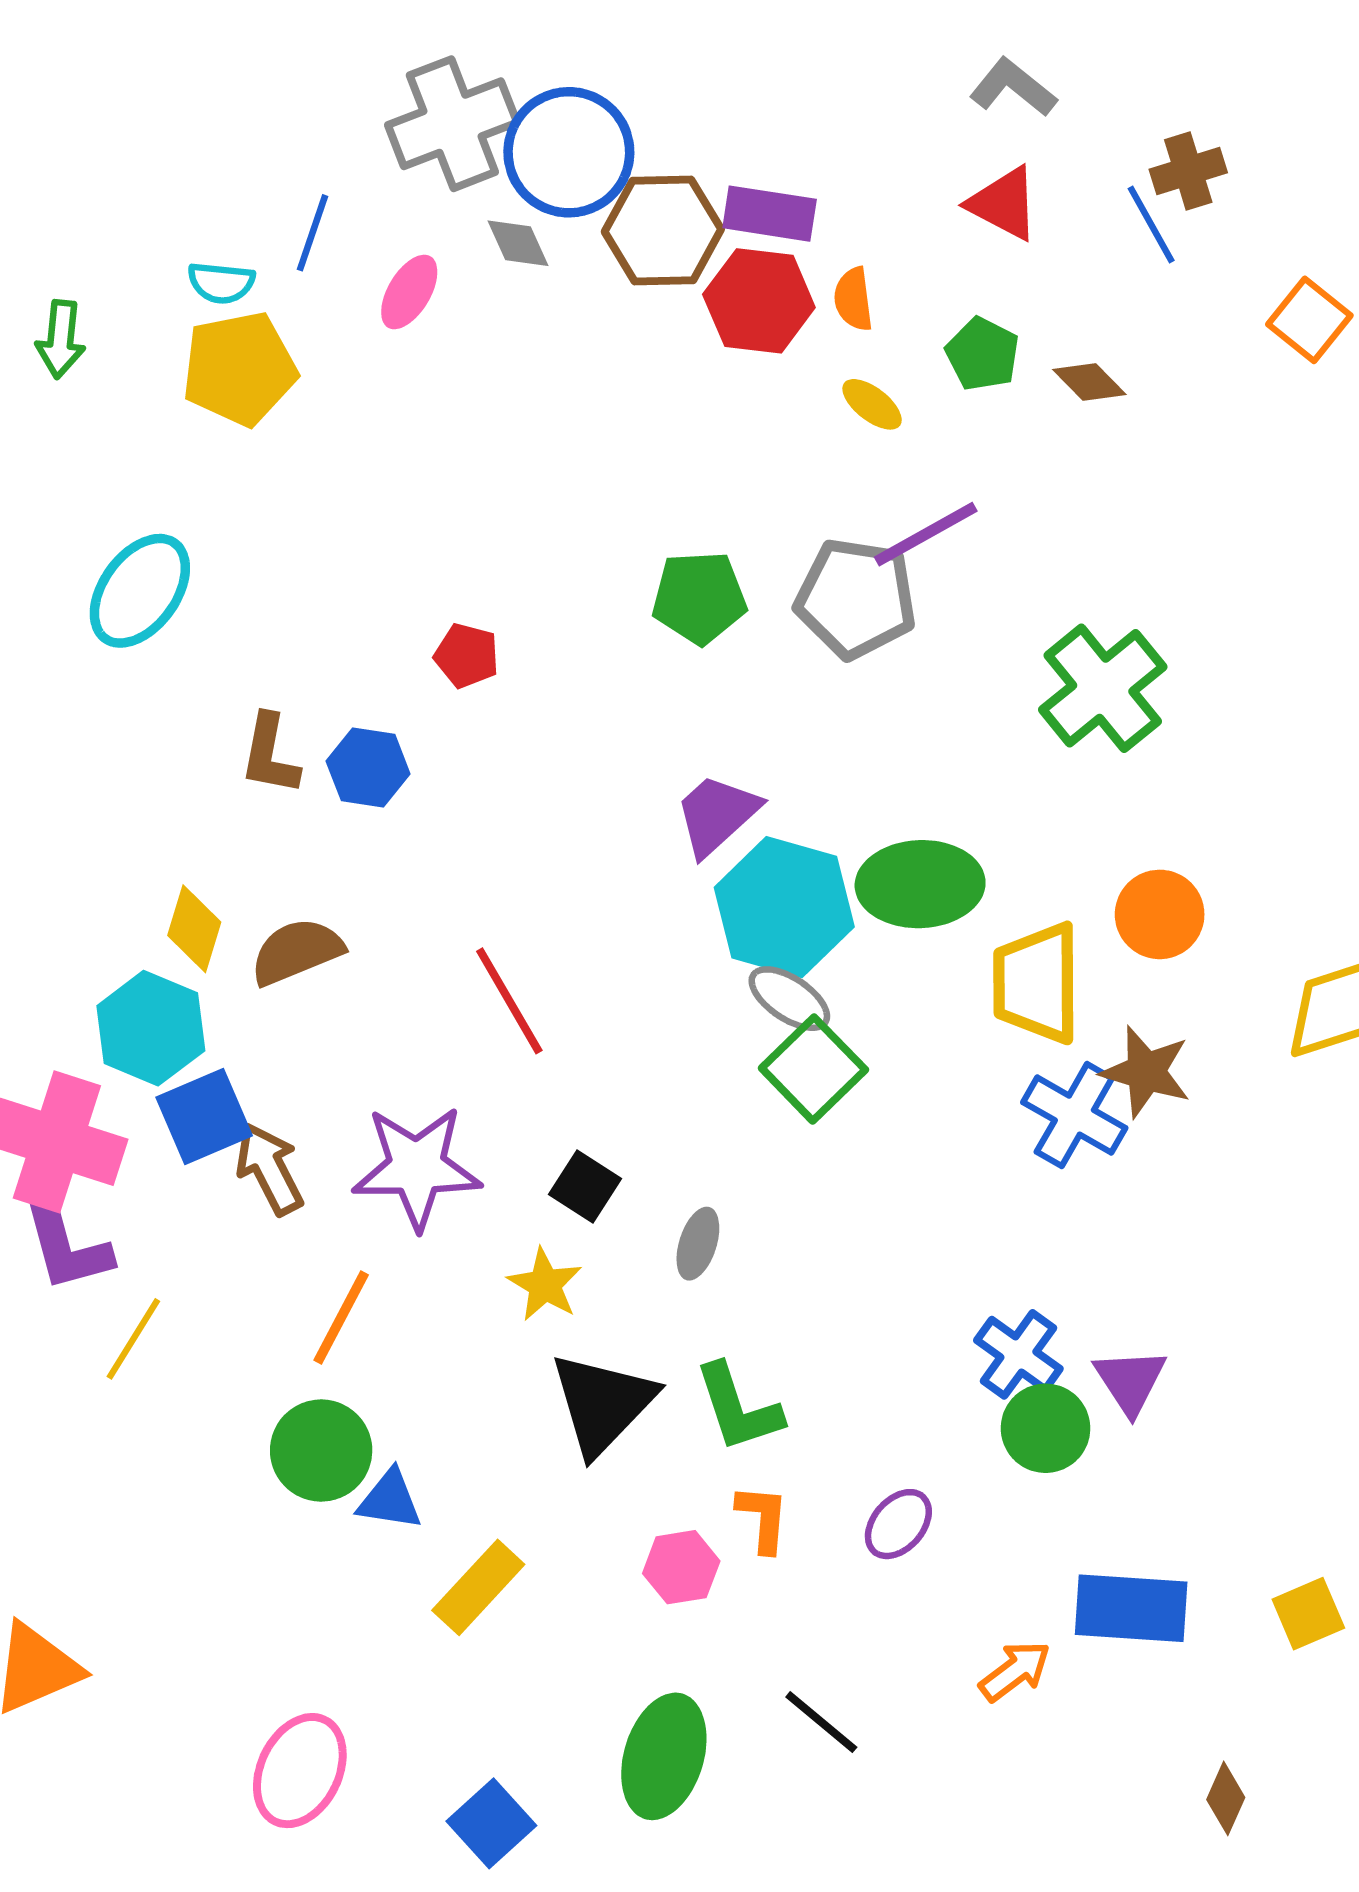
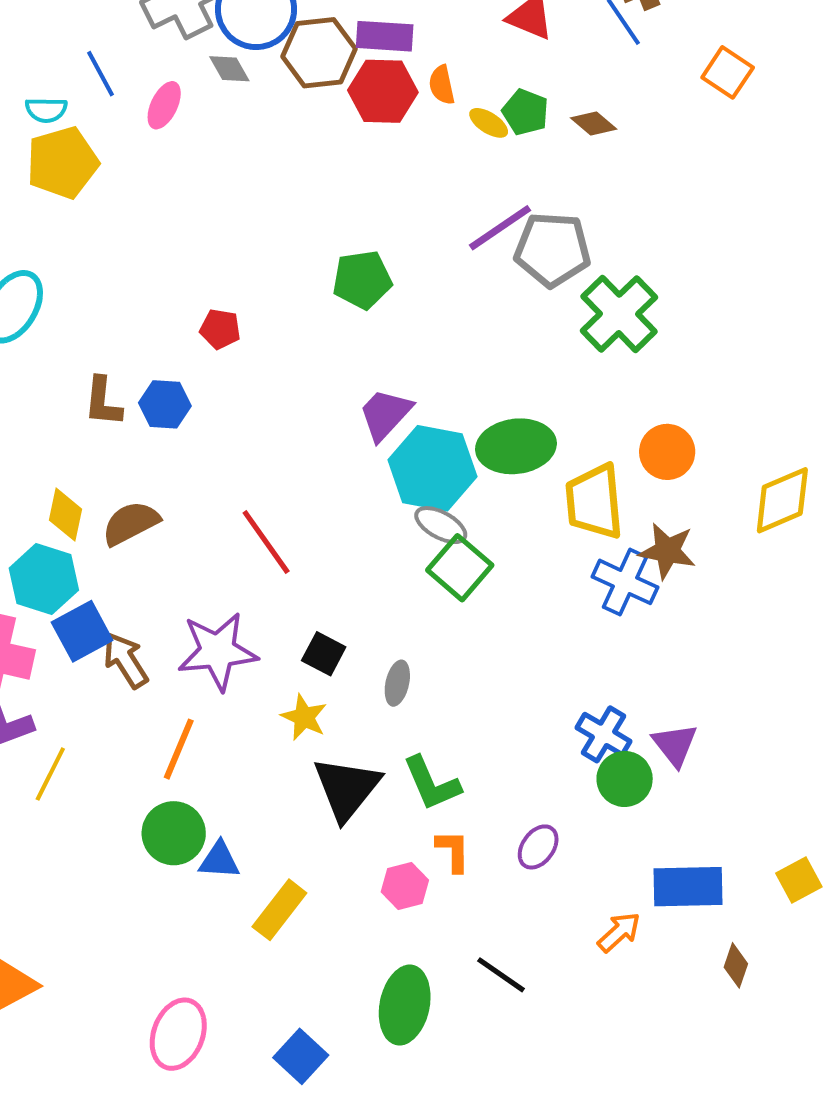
blue line: (312, 233) -> (100, 74), turned -42
yellow ellipse: (872, 404) -> (489, 123), moved
gray pentagon: (856, 598) -> (553, 249), moved
brown diamond: (1226, 1798) -> (736, 965), moved

